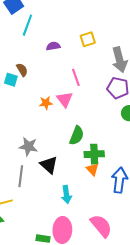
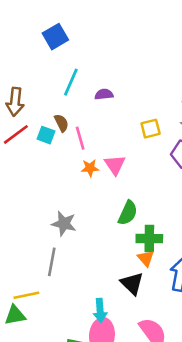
cyan line: (27, 25) -> (71, 82), moved
yellow square: (88, 39) -> (151, 129), moved
pink line: (76, 77) -> (80, 138), moved
black triangle: (49, 165) -> (132, 283), moved
cyan arrow: (66, 195) -> (100, 310), moved

